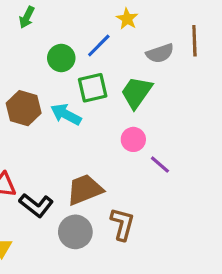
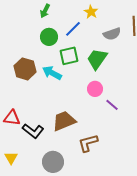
green arrow: (27, 17) -> (45, 11), moved
brown L-shape: (122, 224) -> (88, 143), turned -120
gray circle: (75, 232) -> (53, 162), moved

